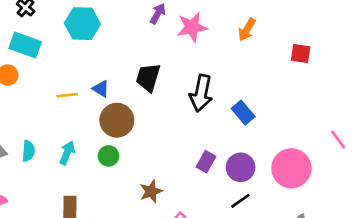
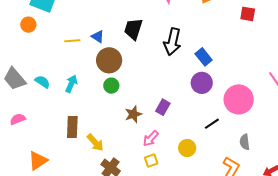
cyan semicircle: (28, 151) -> (42, 82), turned -63
green circle: (108, 156) -> (111, 86), moved
purple rectangle: (206, 162) -> (163, 107), moved
purple circle: (241, 167) -> (202, 83), moved
black line: (240, 201) -> (212, 124), moved

